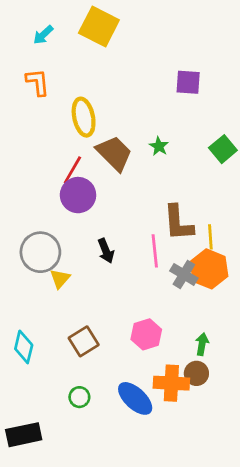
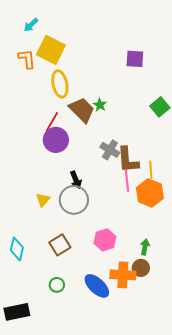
yellow square: (99, 26) -> (51, 50), moved
green star: (159, 146) -> (100, 105), moved
pink line: (155, 251) -> (127, 180), moved
gray circle: (40, 252) -> (74, 200), moved
gray cross: (184, 274) -> (110, 150), moved

